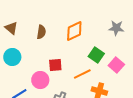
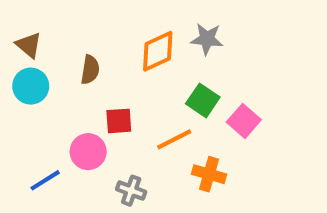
gray star: (116, 28) -> (207, 39), moved
brown semicircle: (41, 32) -> (90, 70), moved
cyan circle: (12, 57) -> (31, 86), moved

